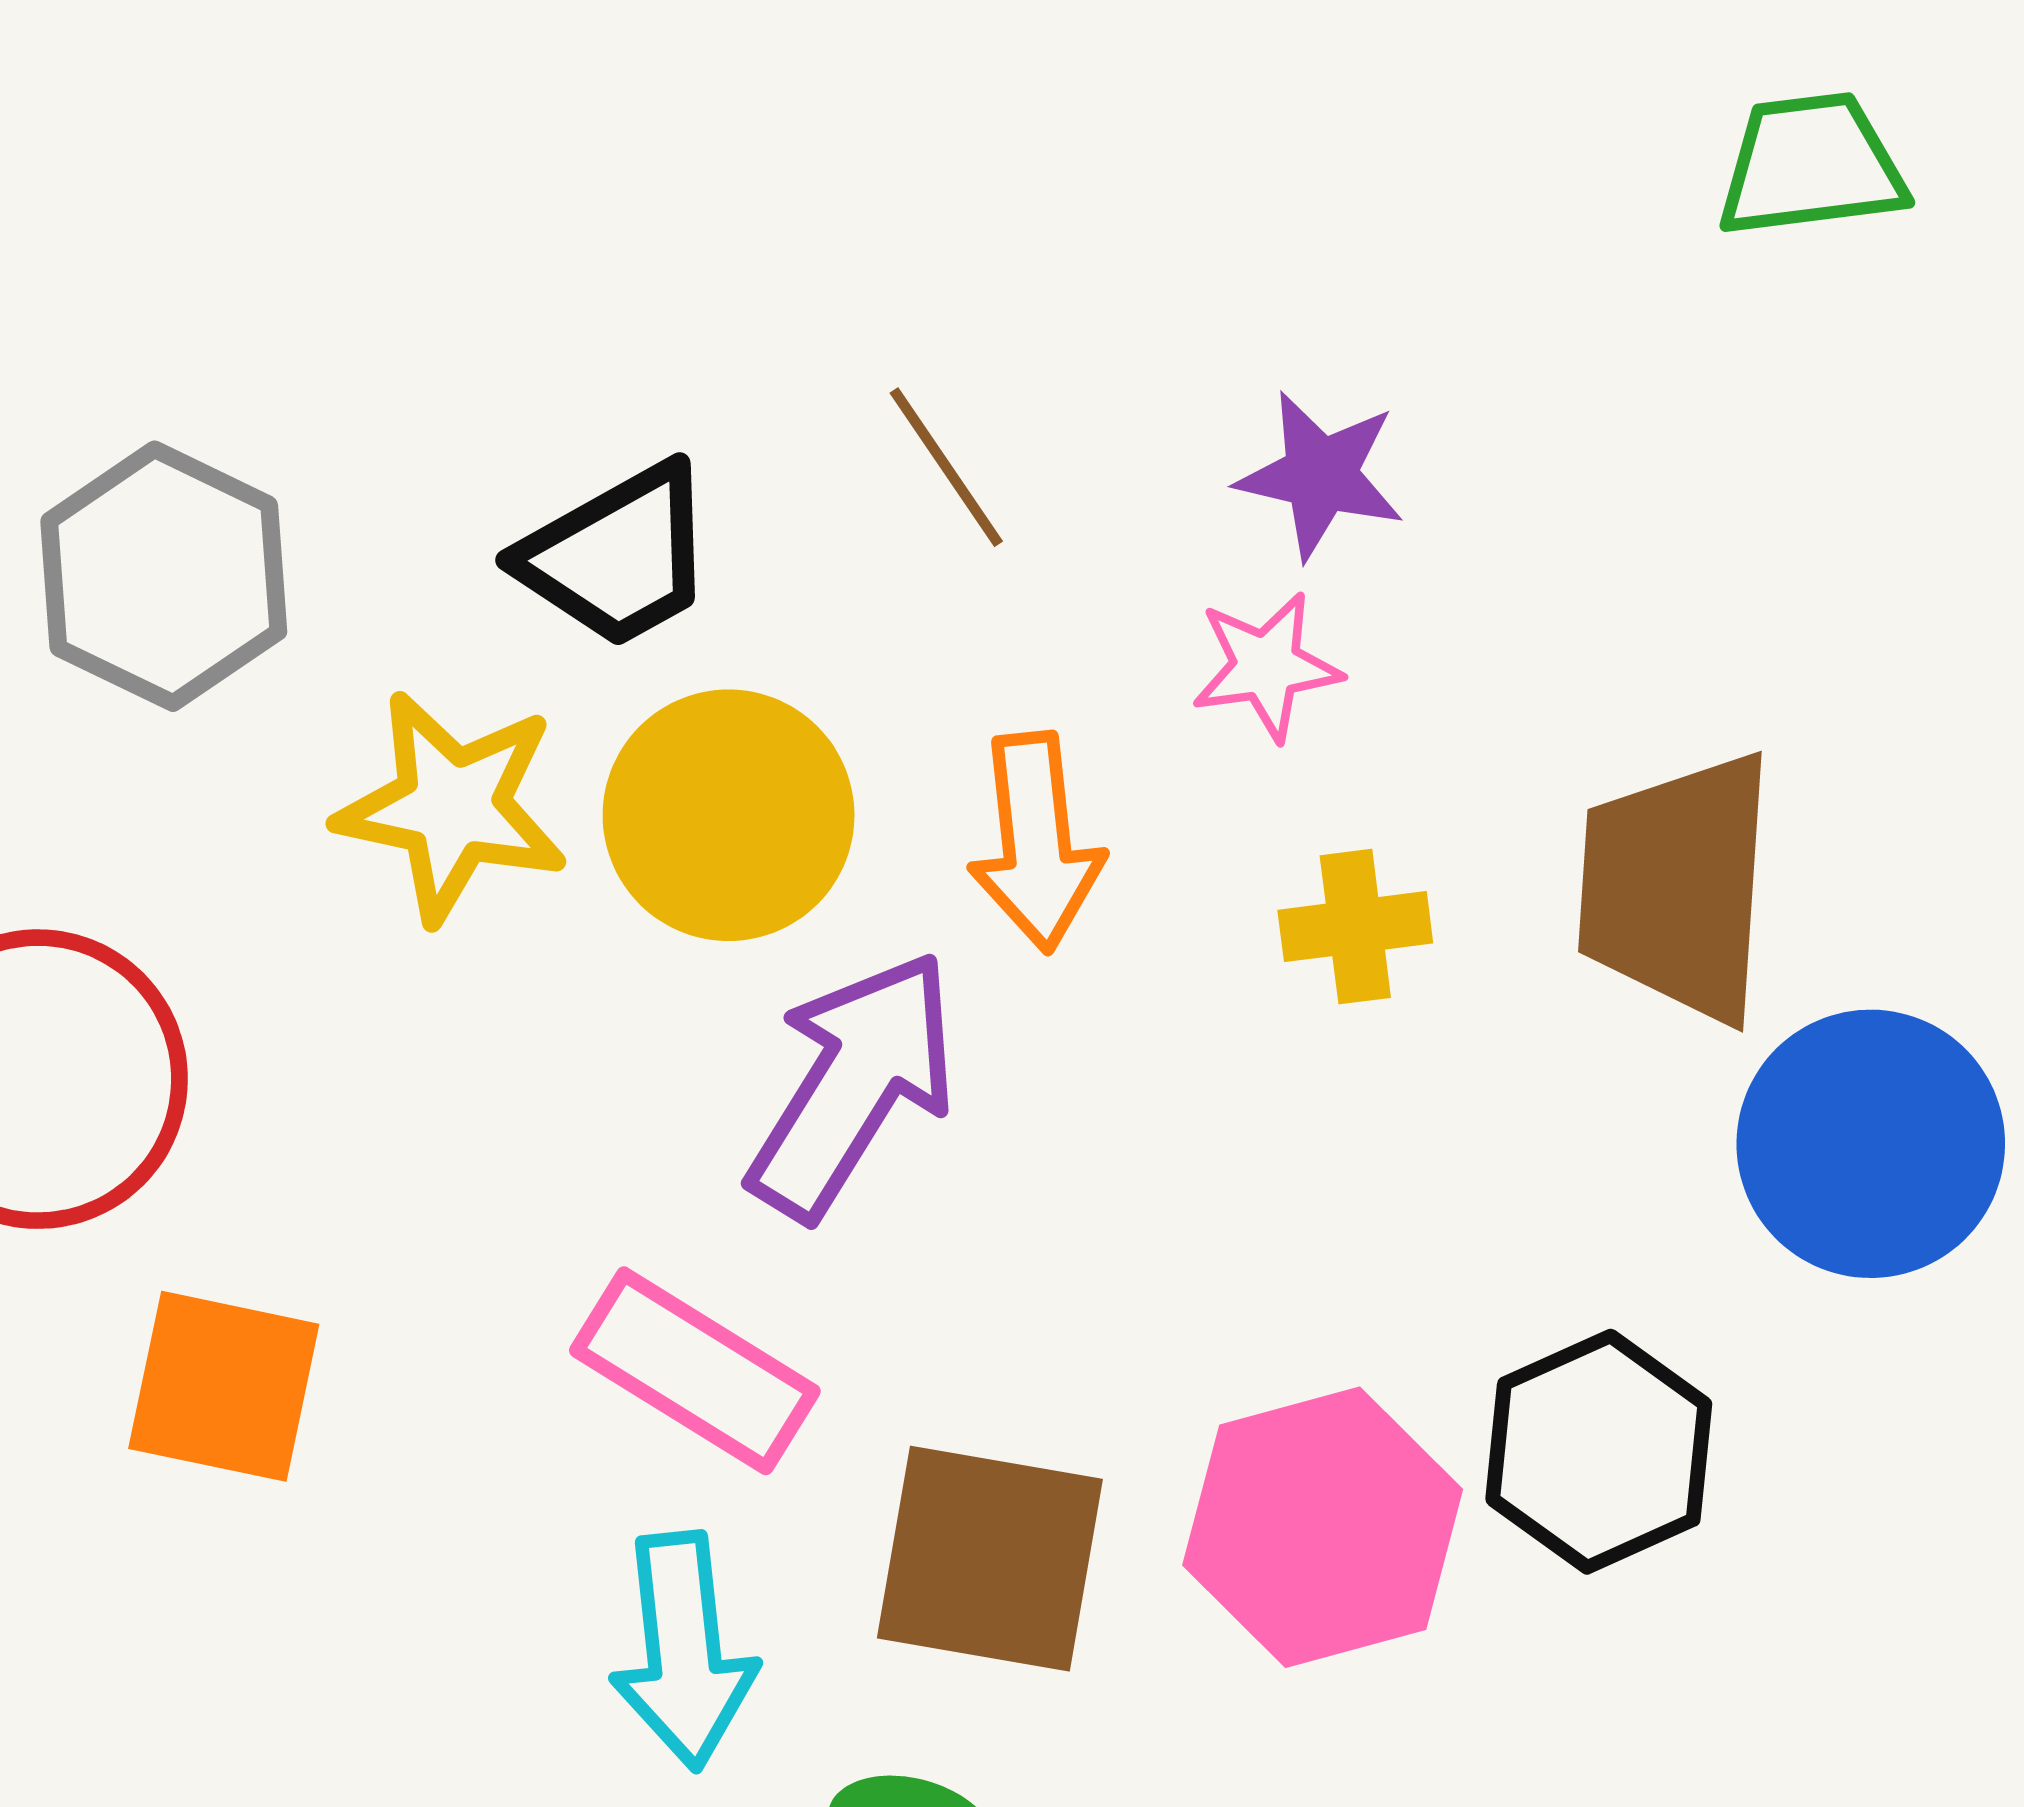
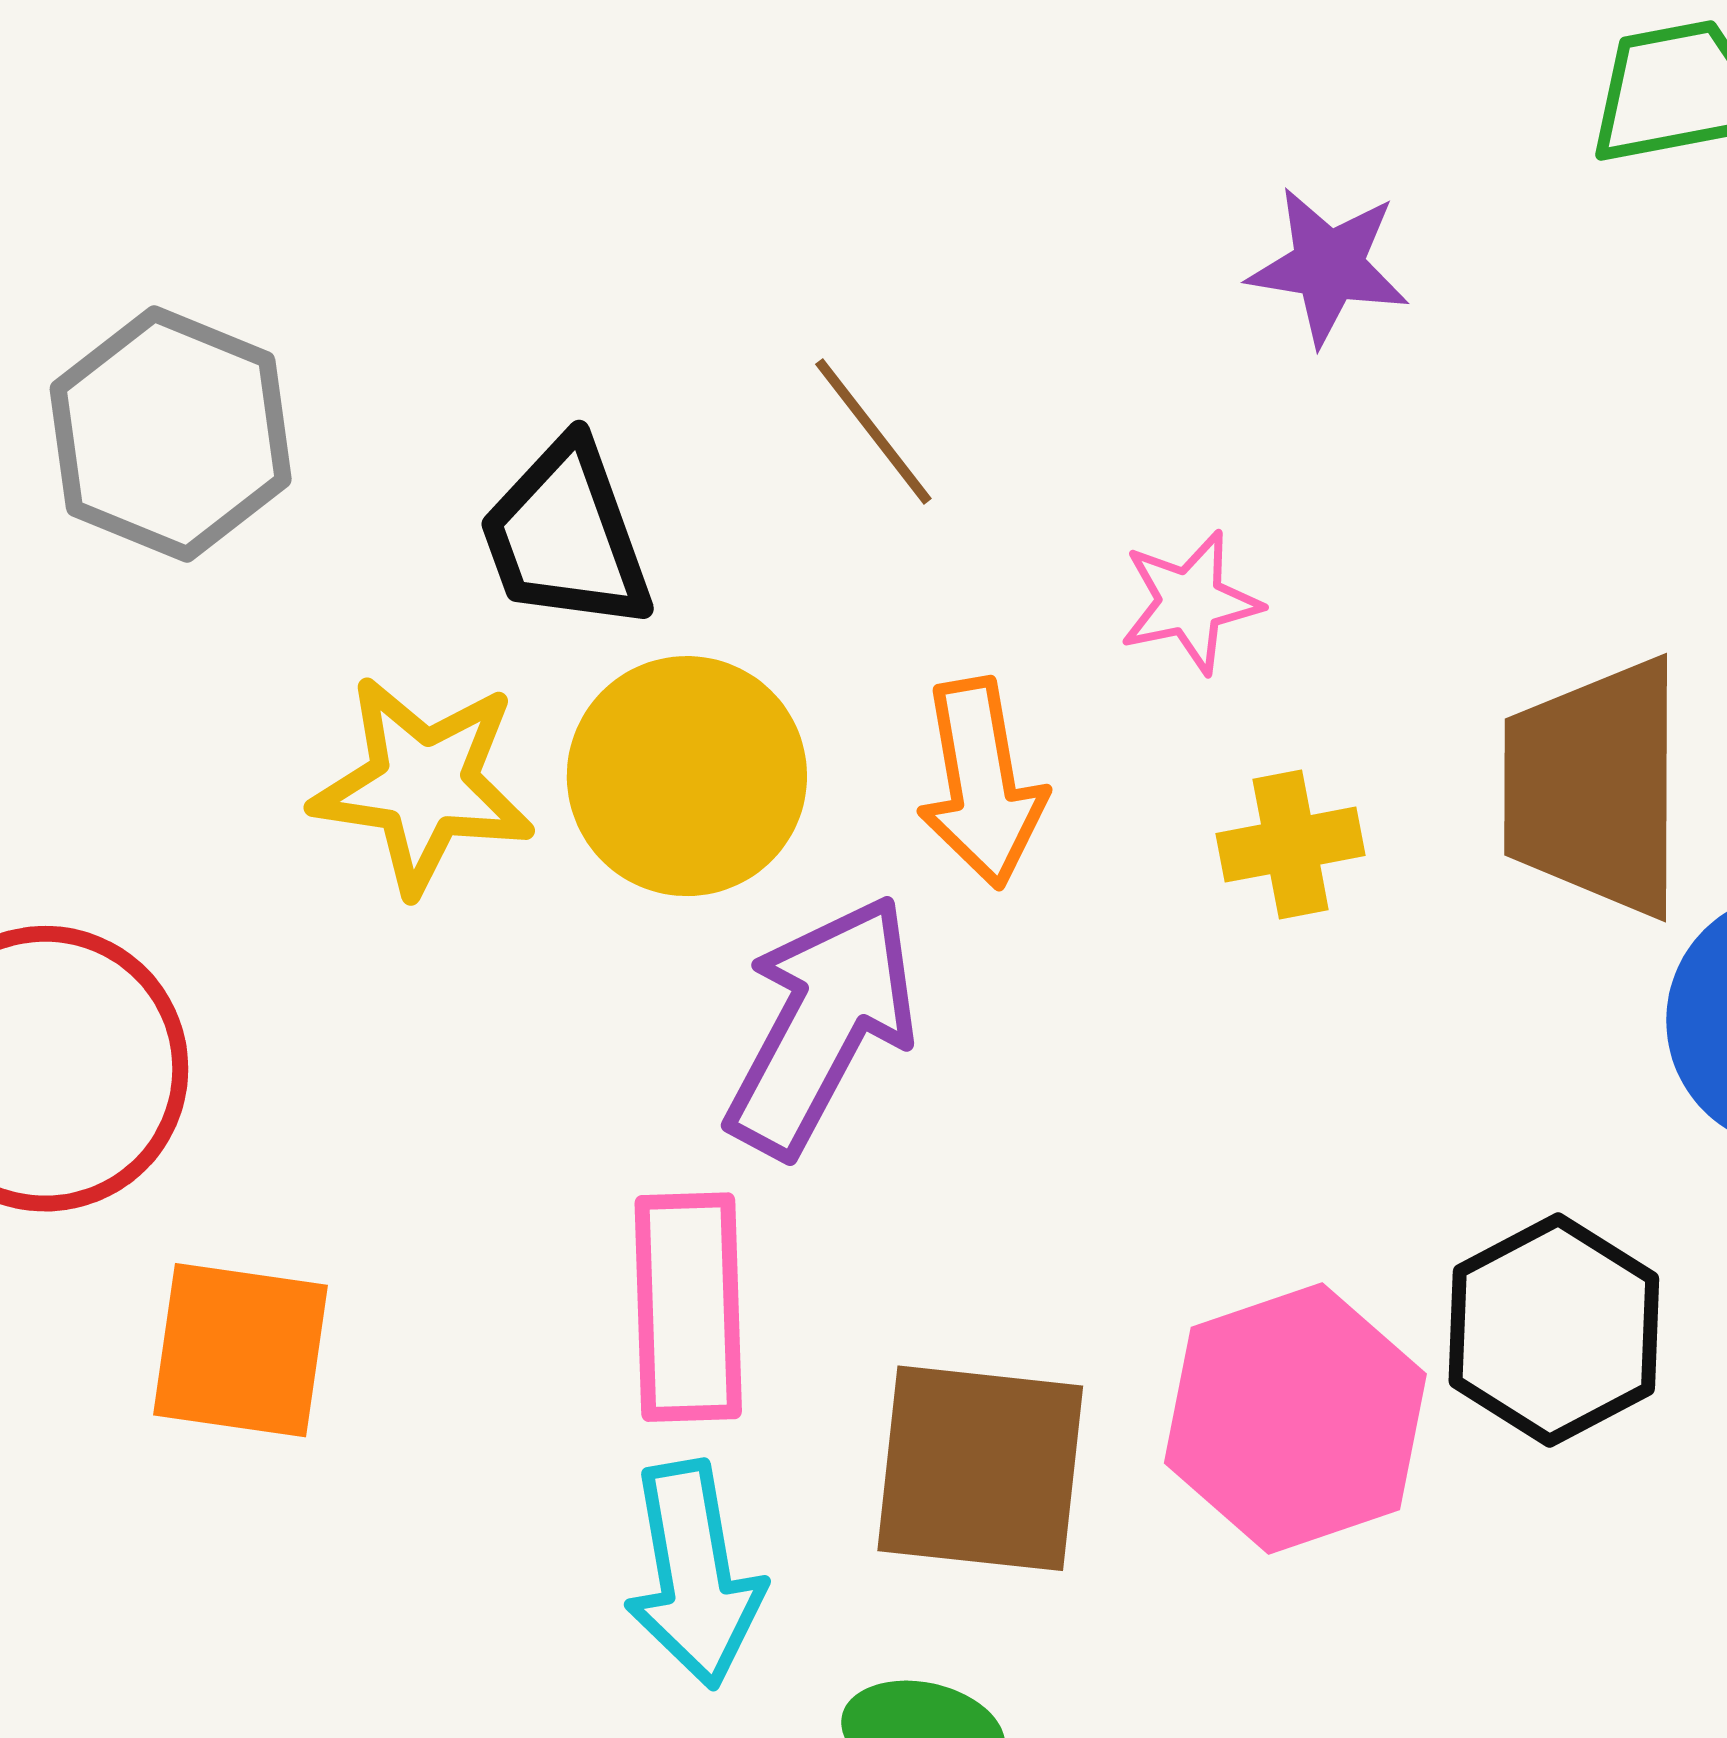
purple star: (1321, 475) -> (1328, 266), moved
black trapezoid: (618, 556) -> (566, 536), turned 103
gray hexagon: (164, 576) -> (171, 434), moved
pink rectangle: (695, 1371) -> (688, 1307), turned 60

